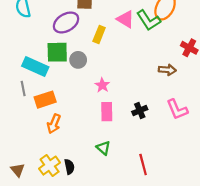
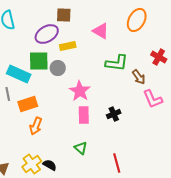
green L-shape: (149, 20) -> (117, 63), moved, turned -50
yellow rectangle: (99, 35) -> (68, 46), moved, turned 56
brown arrow: (167, 70) -> (139, 77), turned 49
pink star: (102, 85) -> (80, 91), size x1.5
pink L-shape: (177, 109) -> (153, 99), moved
black semicircle: (69, 167) -> (50, 165), turned -48

